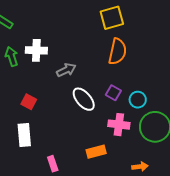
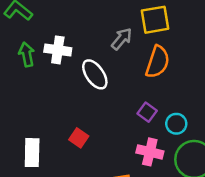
gray arrow: (66, 70) -> (122, 39), moved, turned -30
white ellipse: (84, 99) -> (95, 74), moved
red square: (29, 102) -> (79, 138), moved

